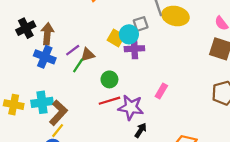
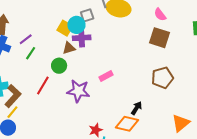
brown triangle: (88, 55) -> (69, 48), moved
pink rectangle: (161, 91) -> (106, 76), turned 32
red line: (109, 101) -> (43, 85), moved, turned -42
black arrow: (141, 130) -> (136, 108), moved

